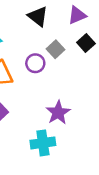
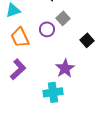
black square: (86, 43) -> (87, 40), moved

